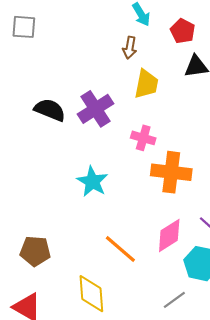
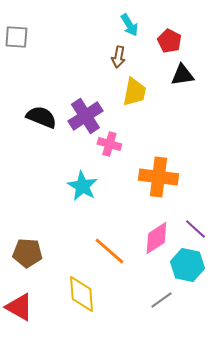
pink cross: (143, 138) -> (109, 144), moved

